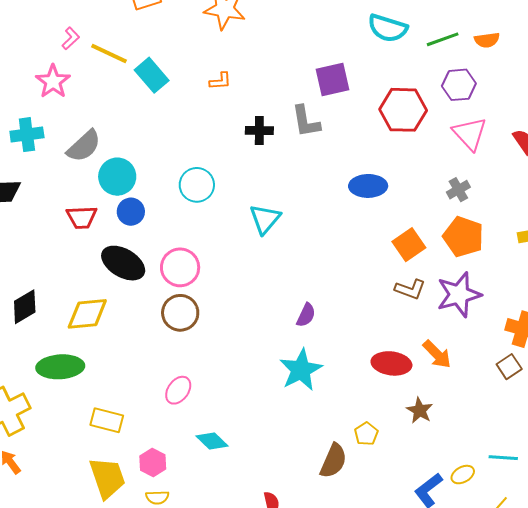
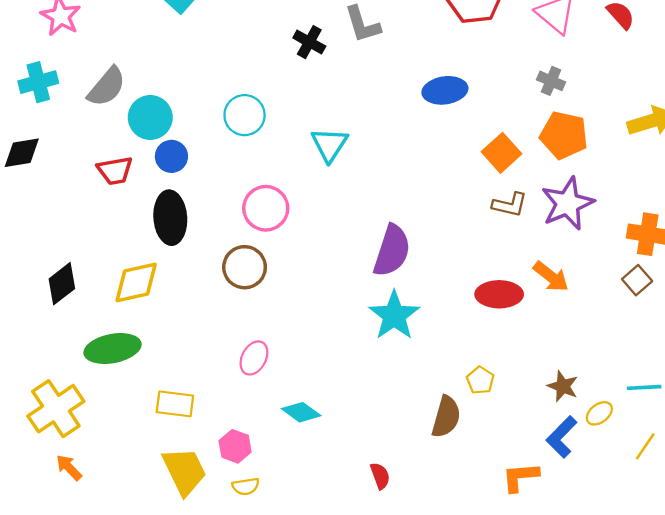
black cross: (259, 130) -> (309, 42), turned 36
gray cross: (458, 190) -> (551, 81), turned -30
black ellipse: (123, 263) -> (170, 218), turned 63
pink circle: (180, 267) -> (266, 208), moved
purple semicircle: (306, 315) -> (392, 251), size x1.8
brown star: (420, 410) -> (563, 386), moved

